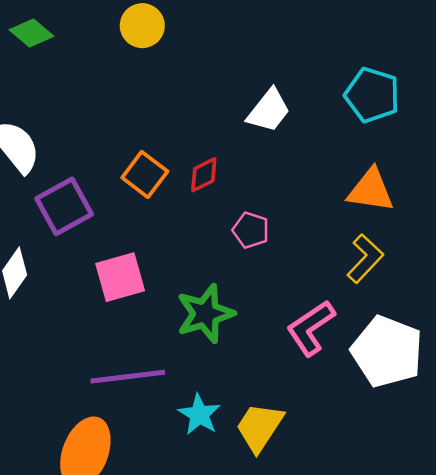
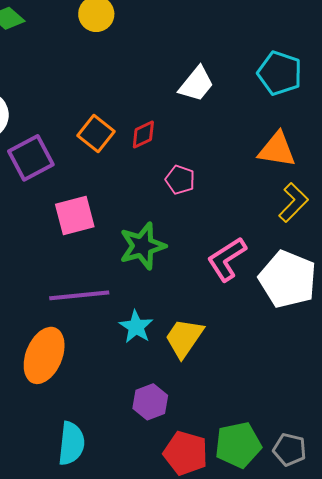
yellow L-shape: (365, 259) -> (293, 202), moved

